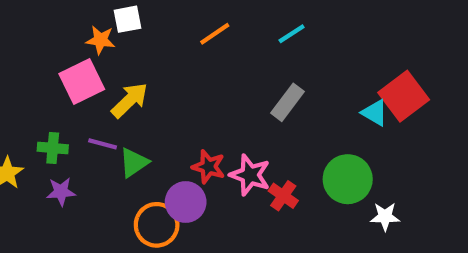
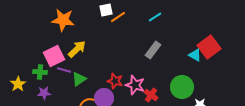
white square: (127, 19) -> (106, 10), moved
orange star: (100, 40) -> (63, 20), size x1.6
pink square: (82, 82) -> (54, 56), moved

